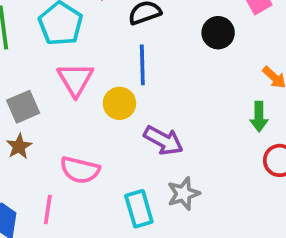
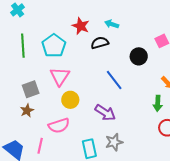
blue line: (142, 65) -> (114, 80), moved, turned -40
yellow circle: (119, 103) -> (70, 100), moved
pink semicircle: (80, 170) -> (59, 126), turned -35

